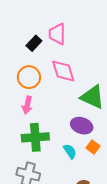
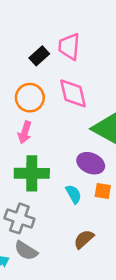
orange square: (93, 147) -> (103, 191), turned -32

